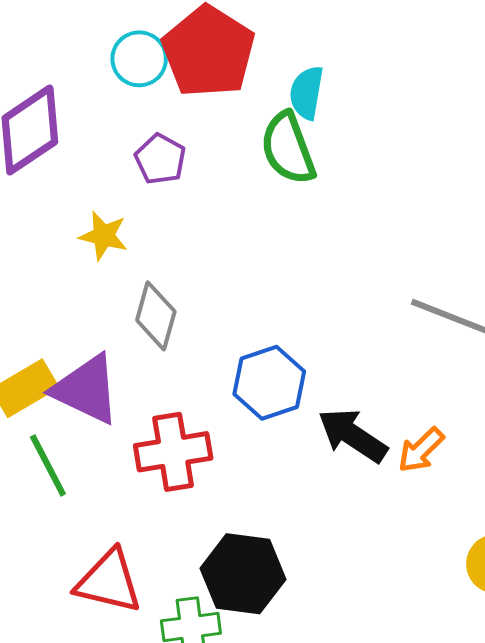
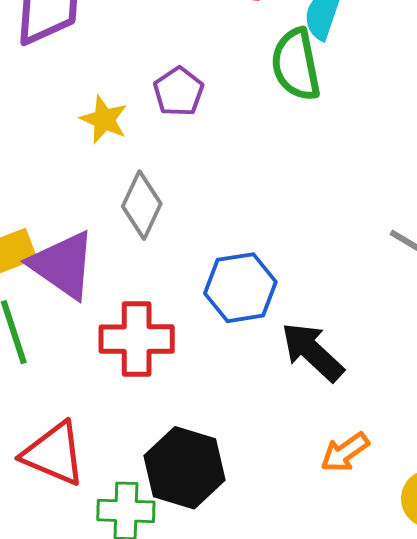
purple pentagon: (160, 159) -> (178, 92), moved
orange arrow: (421, 450) -> (345, 452), moved

